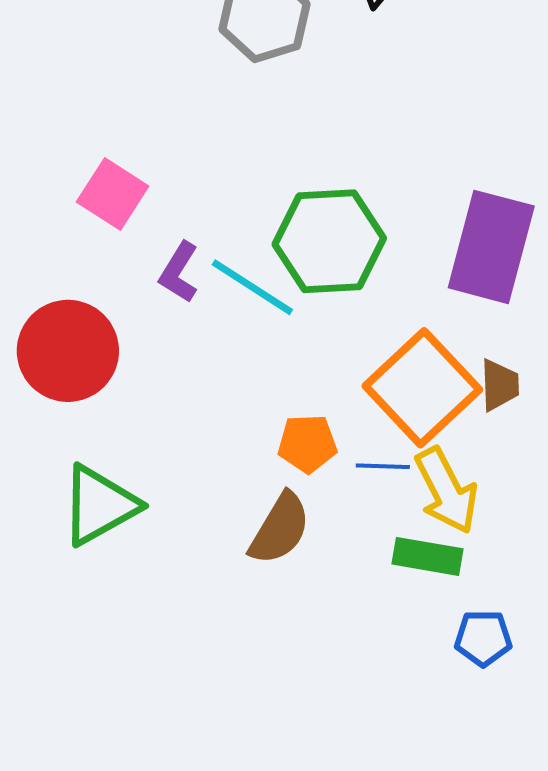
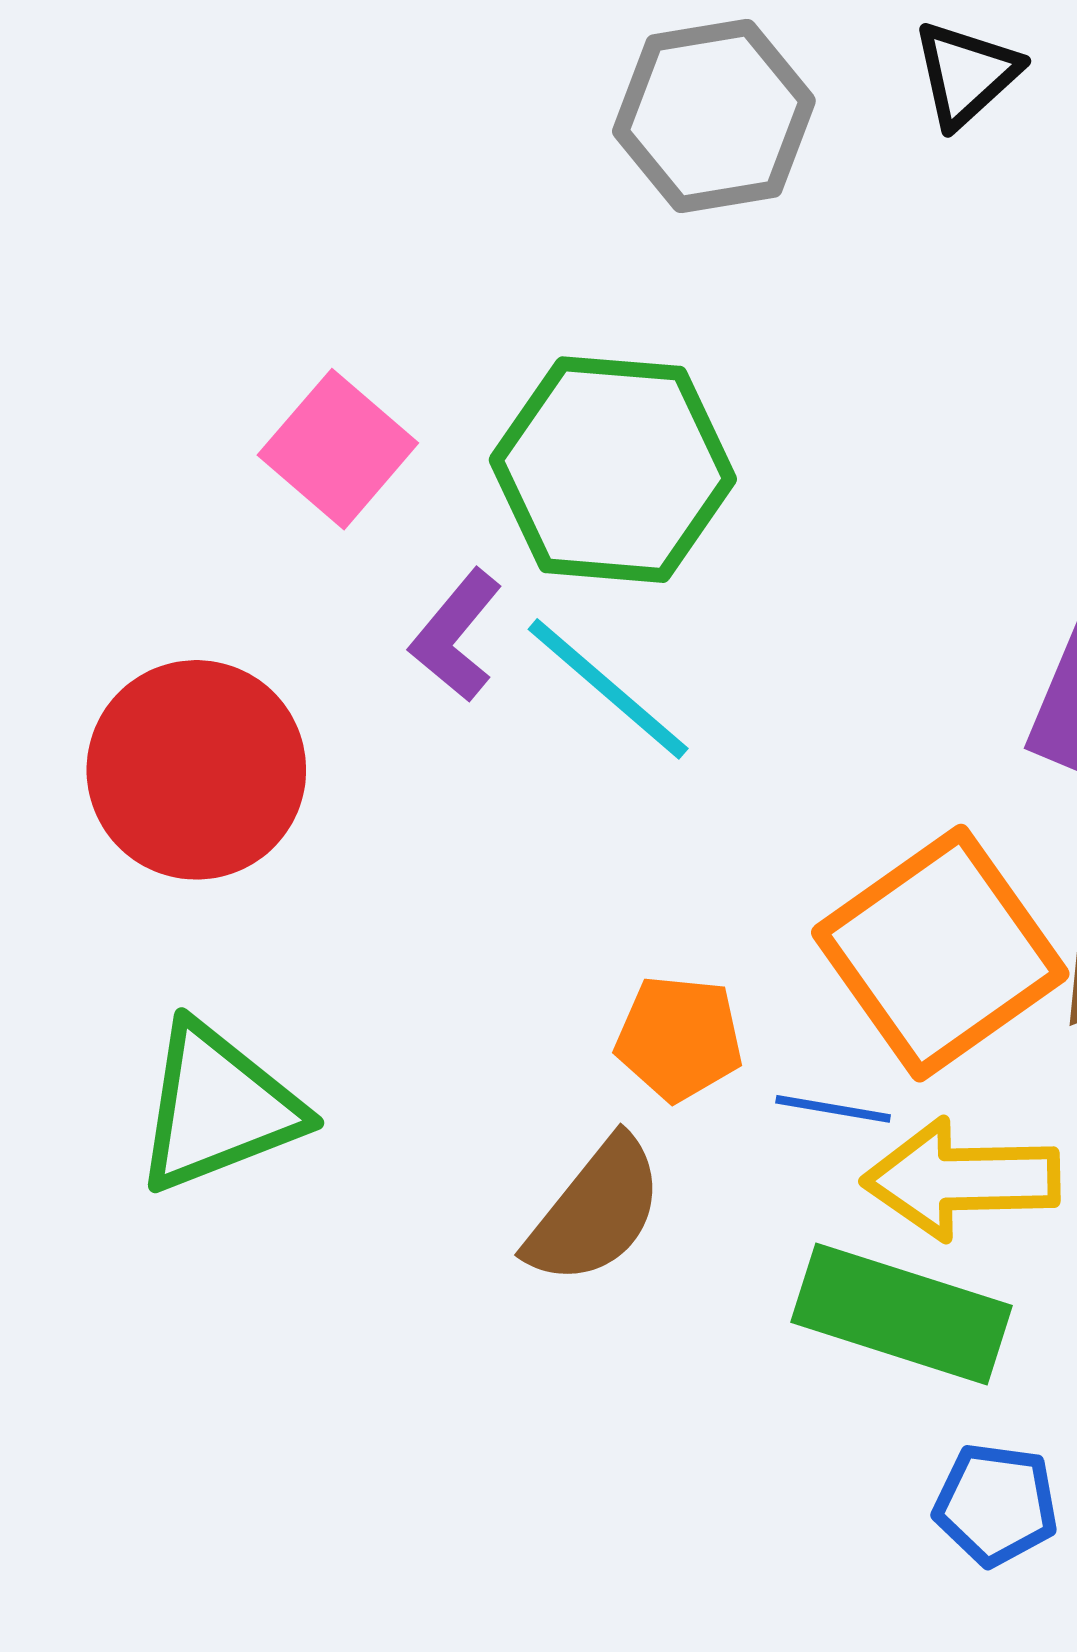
green hexagon: (329, 241) -> (613, 470), moved
yellow arrow: (446, 491) -> (961, 1179), turned 108
green rectangle: (427, 556) -> (901, 1314), size x1.4

